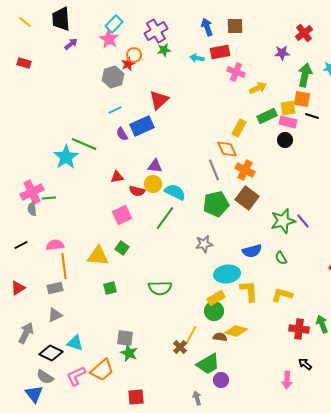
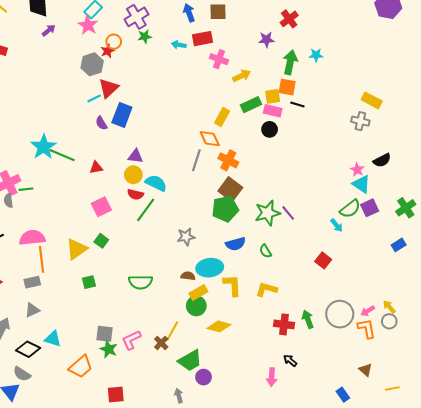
red triangle: (159, 100) -> (109, 88), moved
blue rectangle: (142, 126) -> (122, 115), turned -45
green line: (84, 144) -> (62, 155), moved
gray line: (214, 170) -> (196, 160), turned 40
red semicircle: (137, 191) -> (135, 194), moved
green pentagon: (216, 204) -> (225, 209), moved
pink semicircle: (55, 245) -> (32, 238), size x1.4
yellow triangle: (98, 256) -> (77, 249), turned -40
brown semicircle: (220, 337) -> (188, 276), moved
pink L-shape: (76, 376) -> (131, 340), moved

